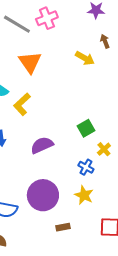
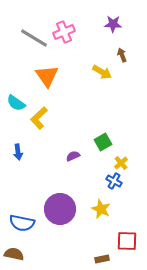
purple semicircle: (42, 145) -> (73, 156), moved, size x0.6
blue cross: (86, 167) -> (114, 181), moved
brown rectangle: (63, 227) -> (102, 259), moved

